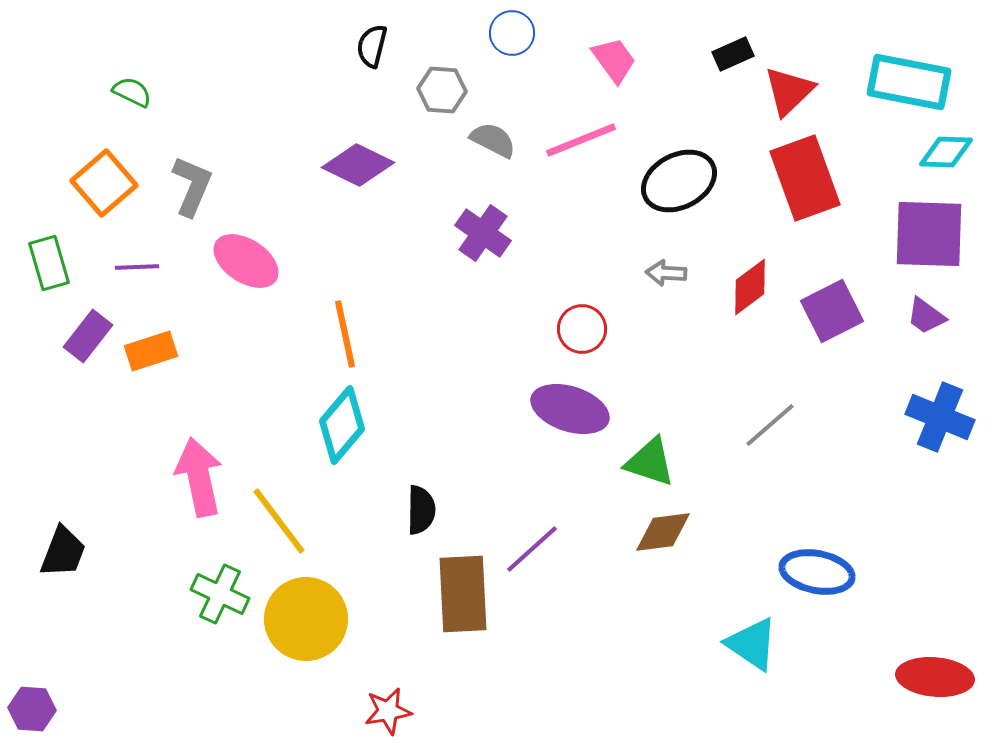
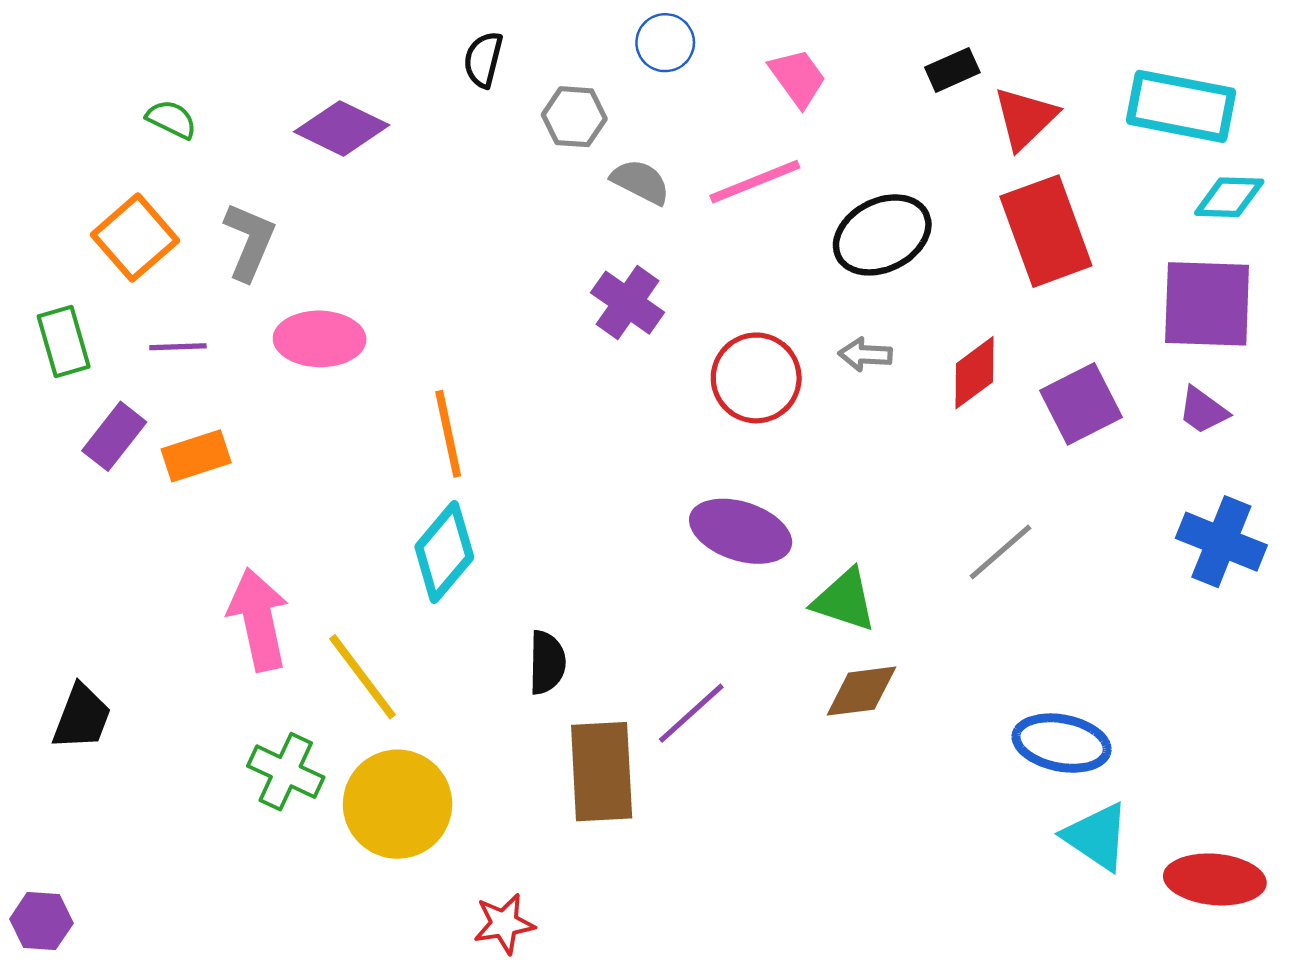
purple diamond: (358, 165) -> (342, 128), moved
pink ellipse: (246, 261) -> (320, 339), turned -32
red circle: (582, 329) -> (756, 378), moved, size x1.4
cyan triangle: (752, 644) -> (1097, 837), moved

